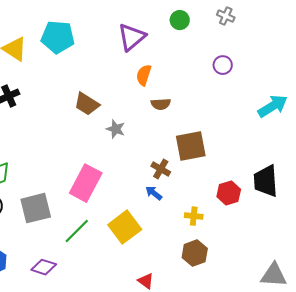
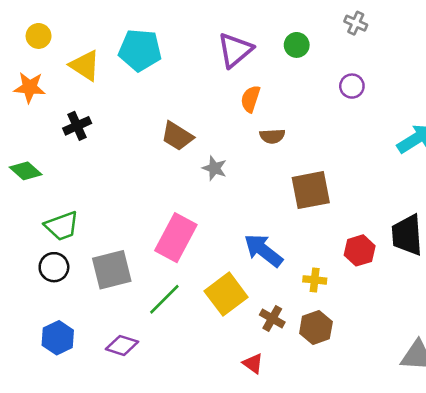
green circle: (180, 20) -> (297, 45), moved
brown cross: (161, 169) -> (272, 319), moved
blue arrow: (154, 193) -> (263, 250), size x1.8

